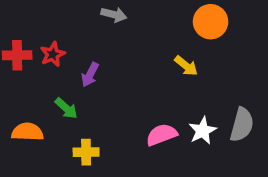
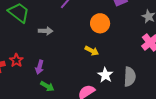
green arrow: (66, 108) -> (47, 86), moved
white star: (203, 131) -> (105, 75), moved

